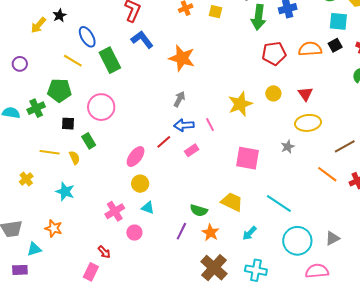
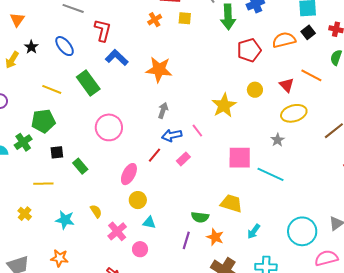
blue ellipse: (87, 37) -> (65, 46), moved
pink circle: (101, 107) -> (109, 127), moved
yellow semicircle: (74, 158) -> (96, 211), moved
orange line: (327, 174) -> (311, 75), moved
cyan line: (279, 204) -> (270, 174), moved

